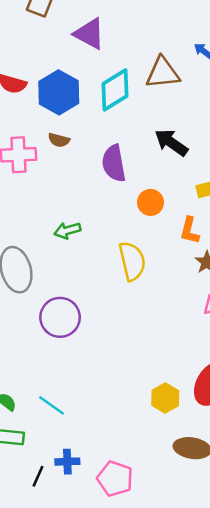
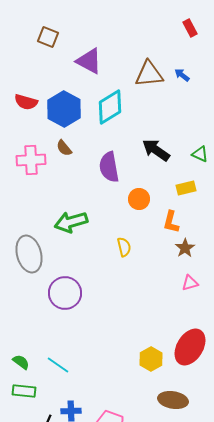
brown triangle: (163, 73) -> (149, 74), moved
brown semicircle: (59, 140) -> (64, 148), turned 36
green arrow: (67, 231) -> (71, 222), size x1.5
yellow semicircle: (132, 261) -> (124, 247), size x0.6

